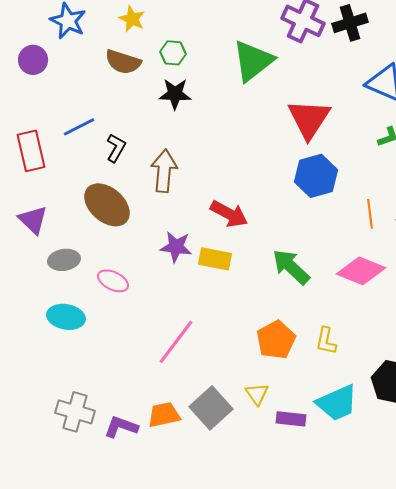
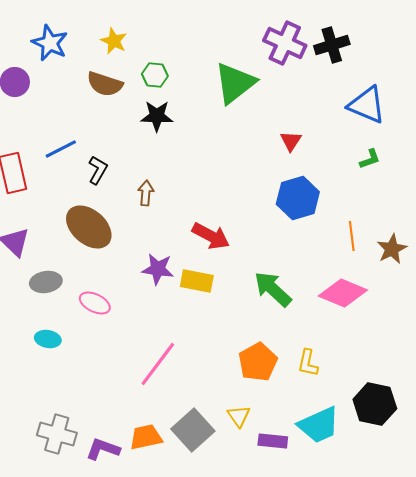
red triangle: (309, 119) -> (291, 141), size x0.5
brown arrow: (164, 171) -> (146, 193), size x0.6
cyan ellipse: (66, 317) -> (48, 339), size x0.7

